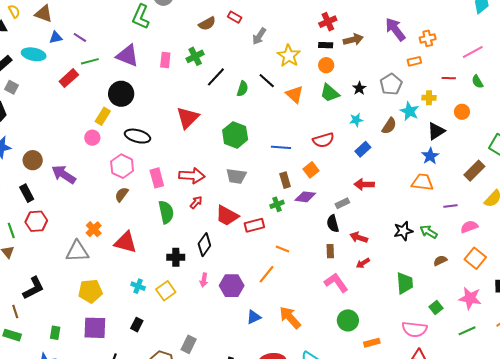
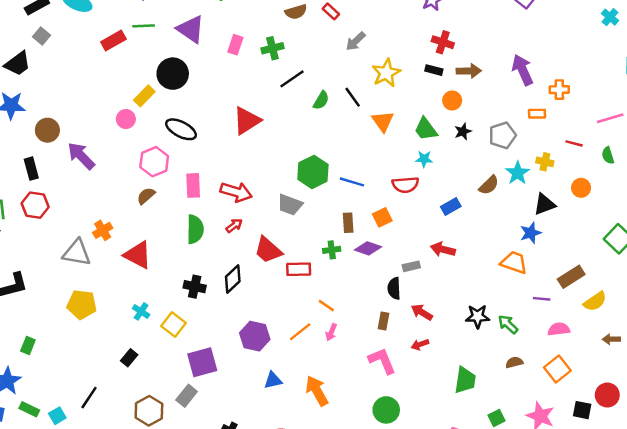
red cross: (328, 22) -> (443, 42), turned 30
orange circle: (326, 65) -> (452, 101), moved
cyan star: (356, 120) -> (424, 159), moved
green hexagon: (235, 135) -> (313, 172), moved
brown rectangle: (474, 171) -> (571, 277), moved
pink arrow: (204, 280) -> (331, 332), moved
yellow square: (166, 291) -> (173, 325), turned -30
purple square: (95, 328) -> (202, 362), moved, turned -30

